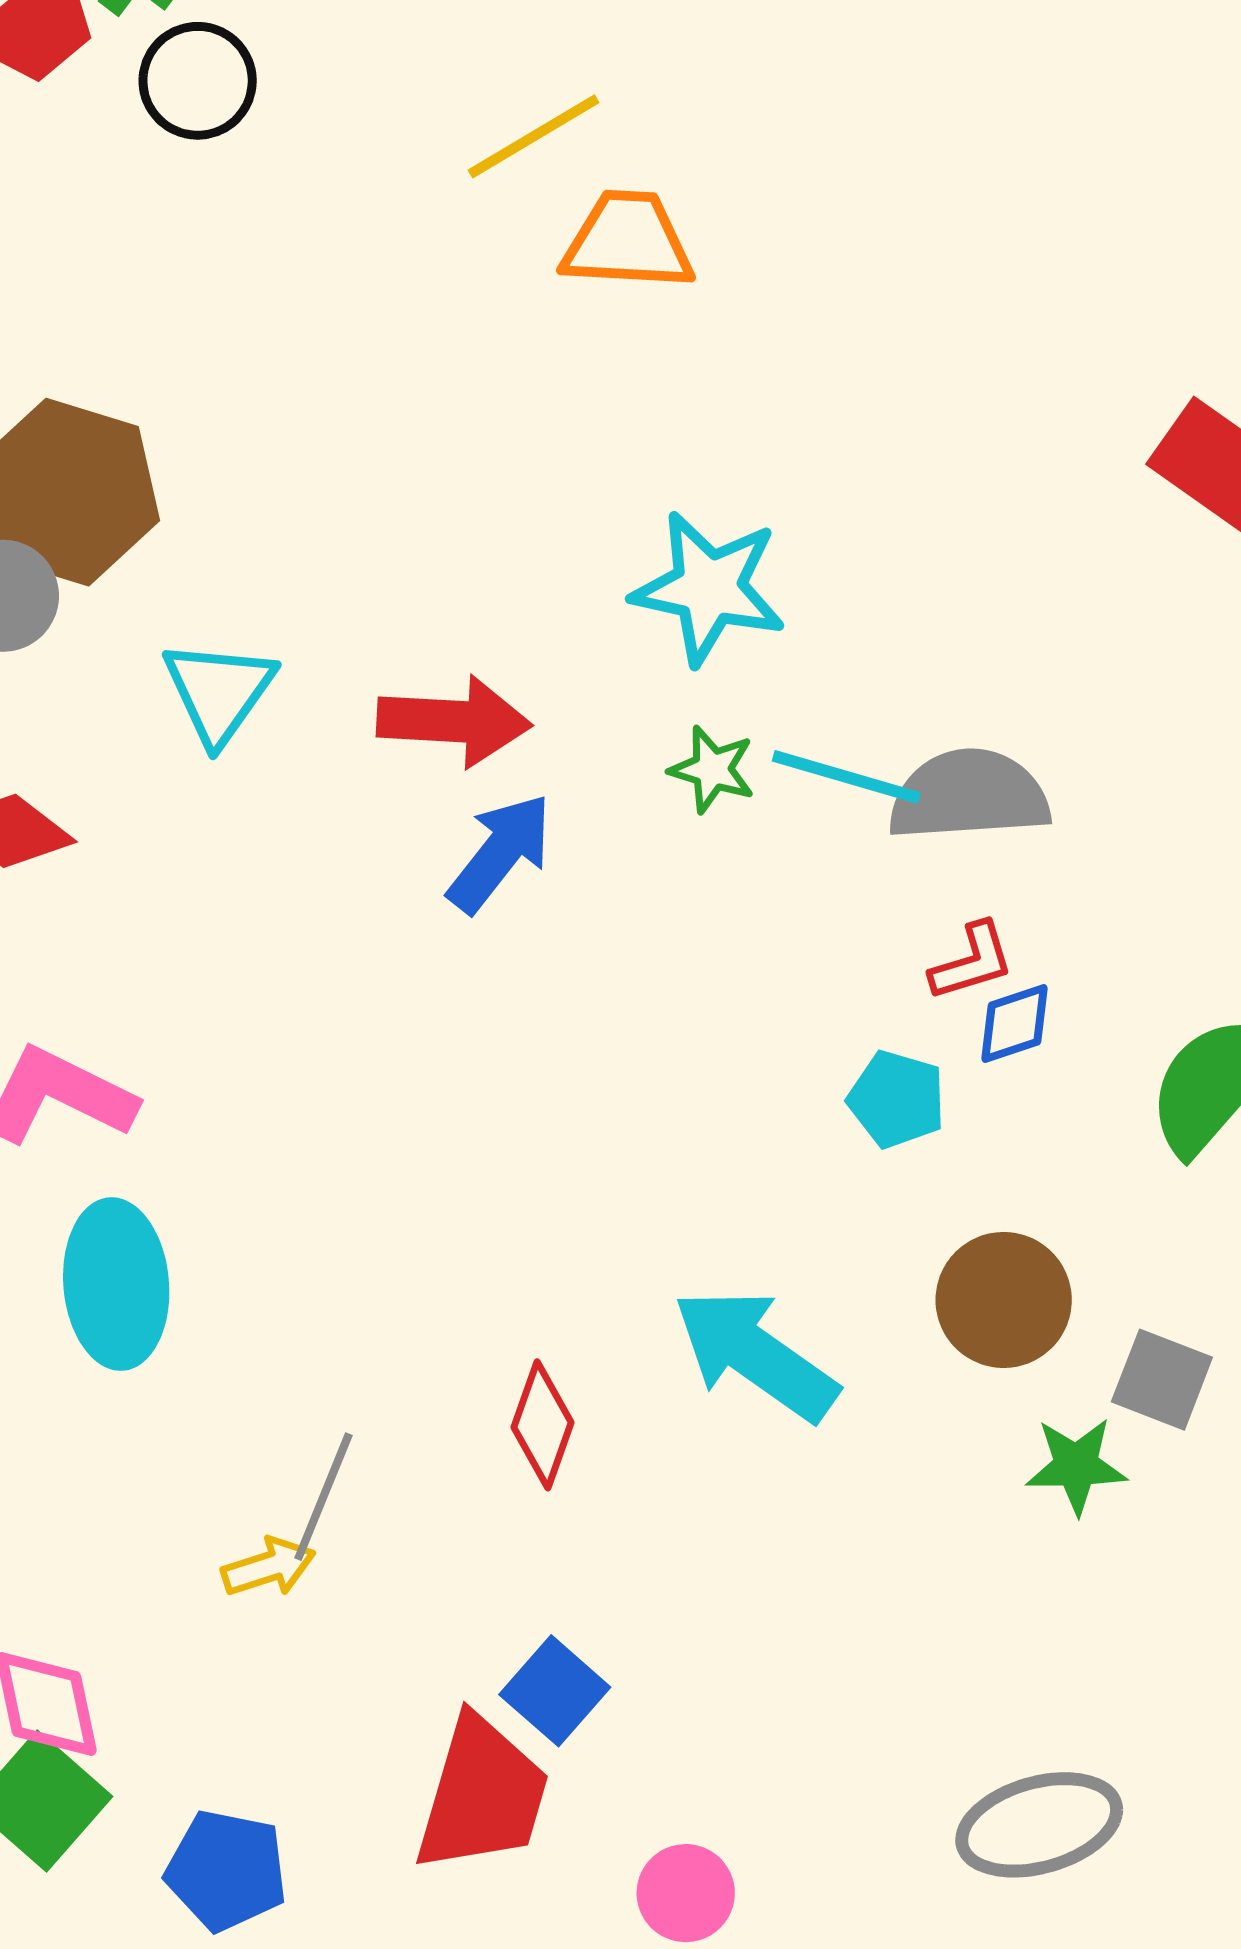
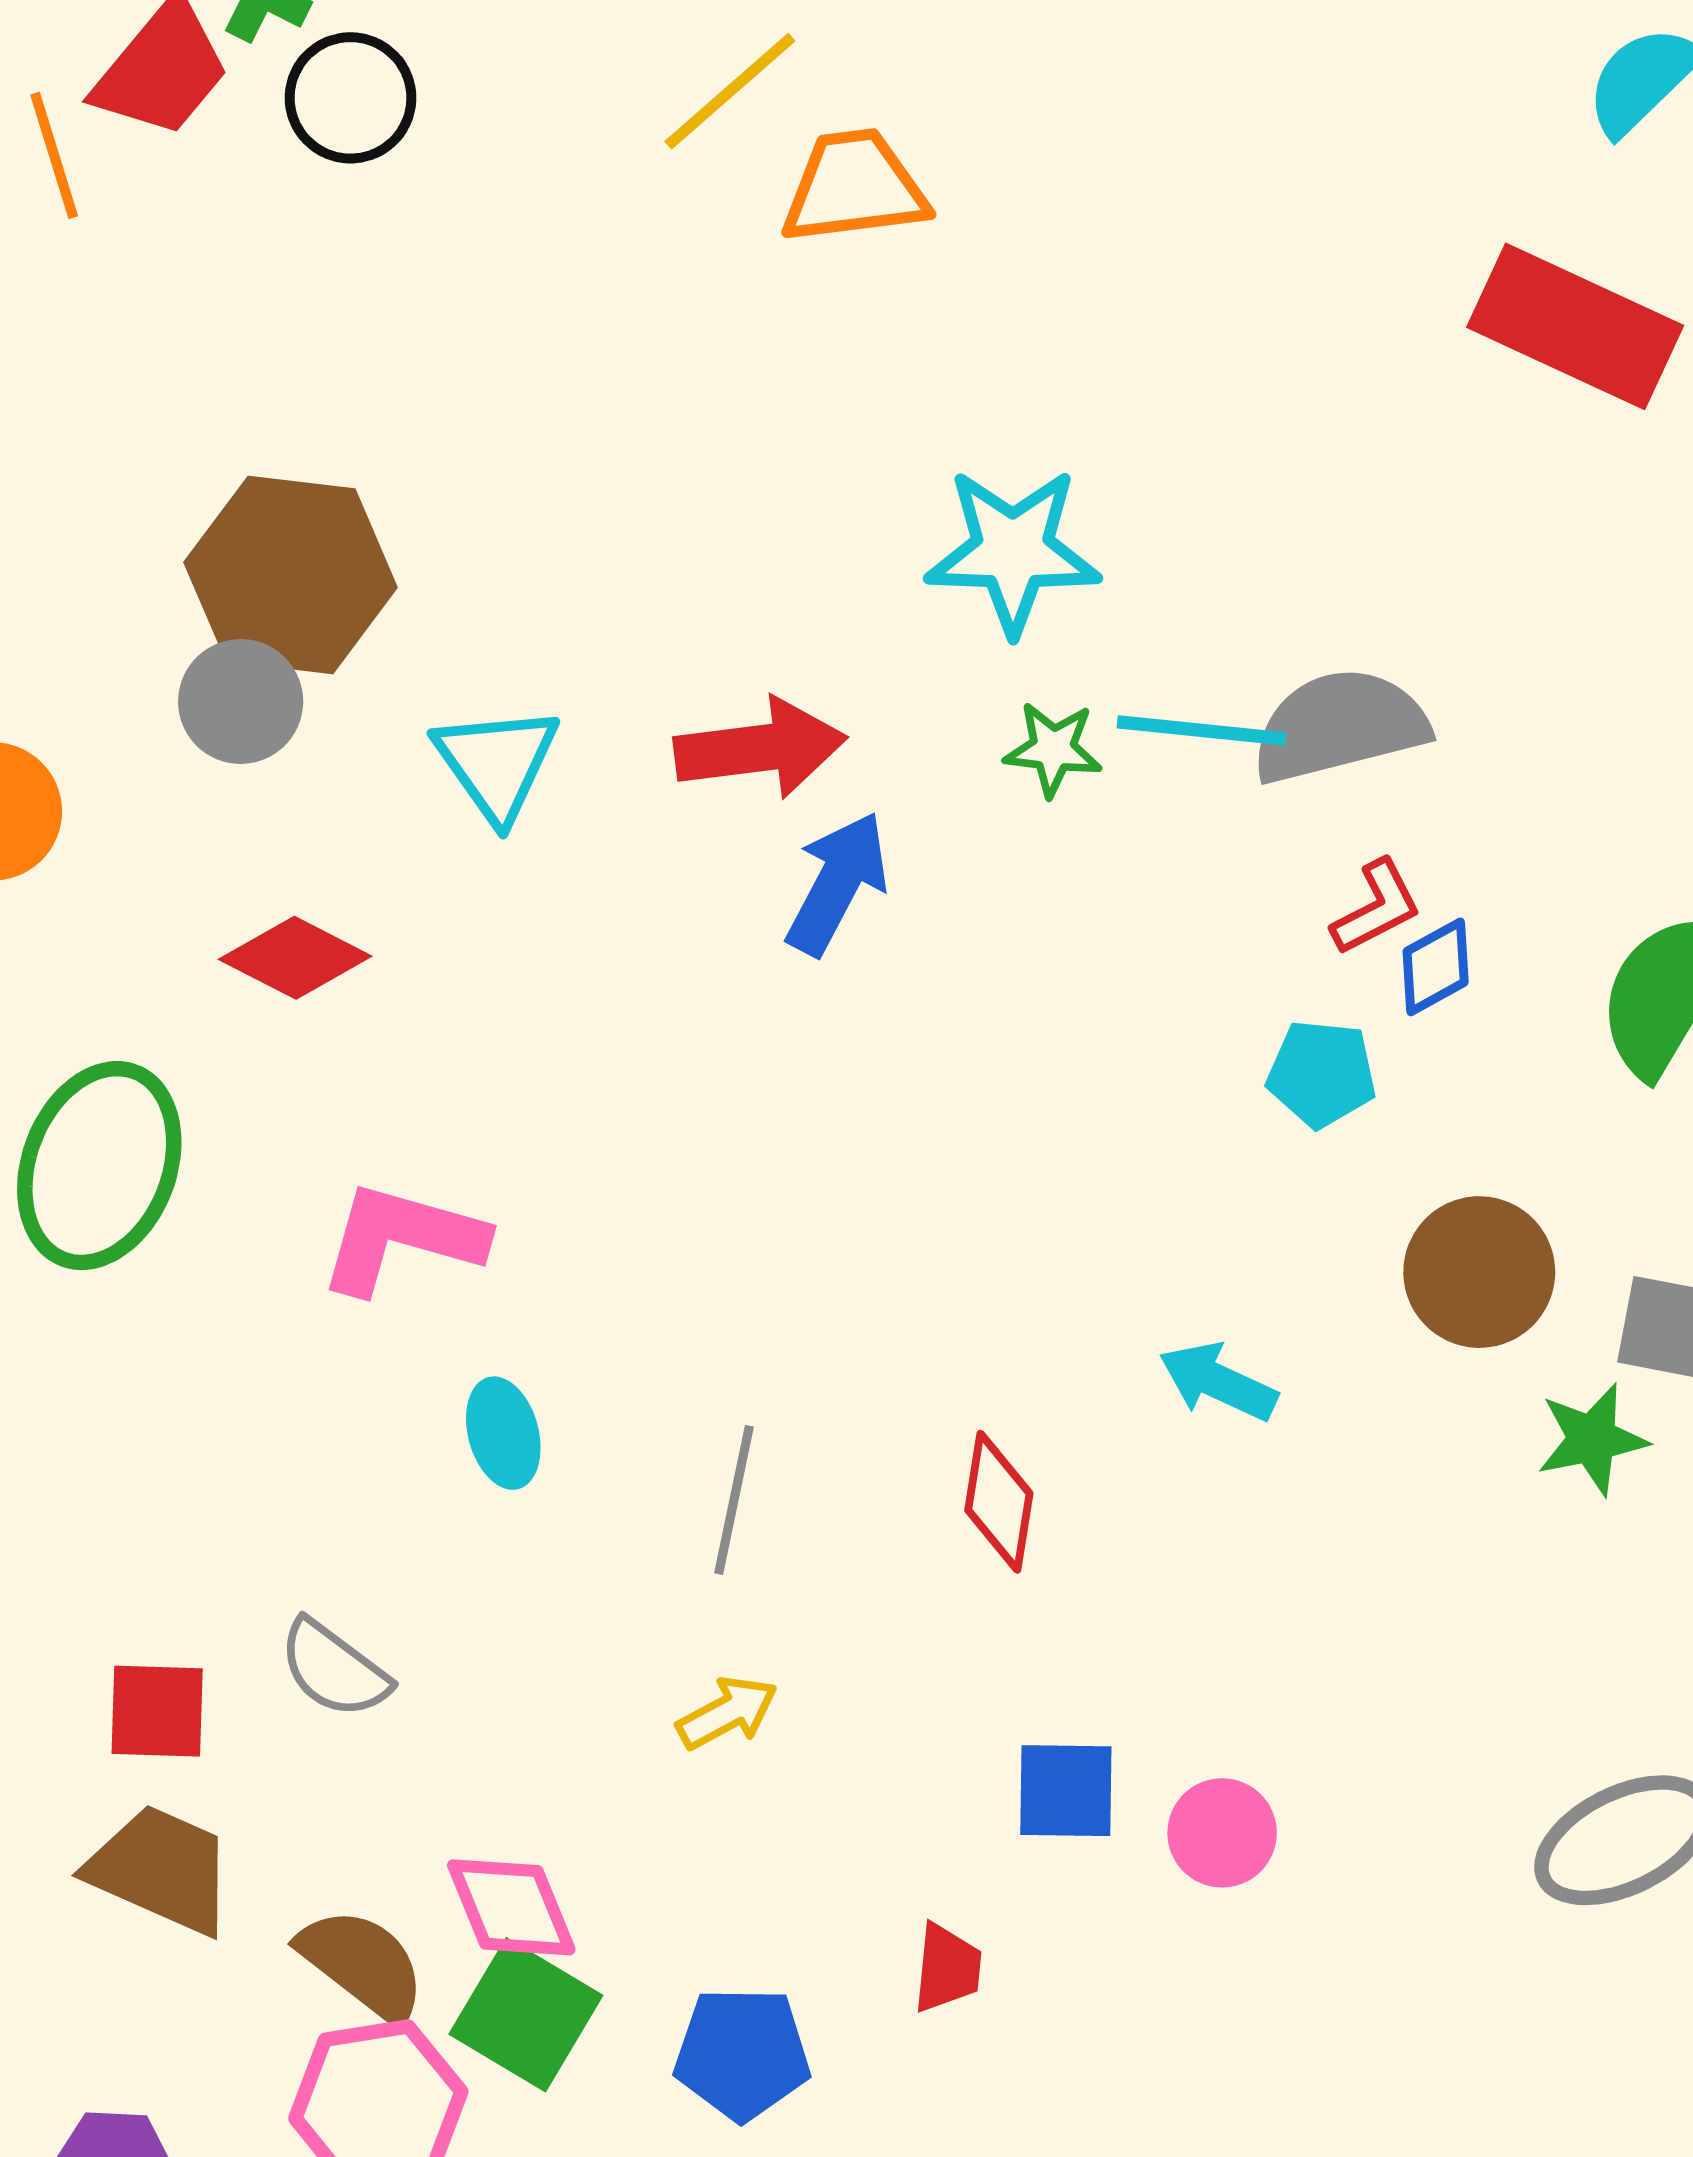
cyan ellipse: (116, 1284) -> (503, 1433), size x0.6
cyan arrow: (755, 1354) -> (1218, 1382), size x0.6
gray line: (323, 1497) -> (734, 1500), moved
blue square: (555, 1691) -> (1066, 1791), turned -30
red trapezoid: (482, 1795) -> (947, 1968), moved, size x0.5
pink circle: (686, 1893) -> (1222, 1833), moved

